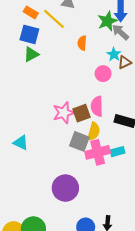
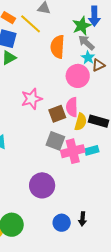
gray arrow: (120, 32) -> (86, 43), moved
orange semicircle: (82, 43) -> (58, 47), size x1.6
pink circle: (103, 74) -> (78, 76), size x1.5
pink star: (64, 113) -> (32, 99), moved
yellow semicircle: (94, 132) -> (81, 122), moved

